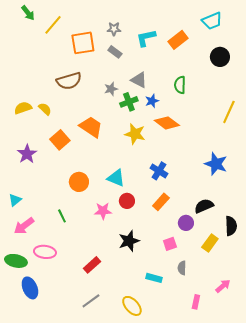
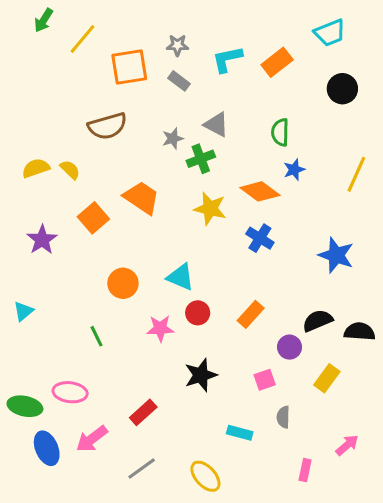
green arrow: (28, 13) -> (44, 20), turned 70
blue star: (152, 101) -> (294, 170), moved
blue cross: (159, 171) -> (260, 238), moved
pink arrow: (24, 226) -> (92, 439), moved
black semicircle: (231, 226) -> (360, 332), moved, turned -84

